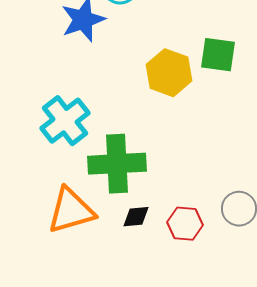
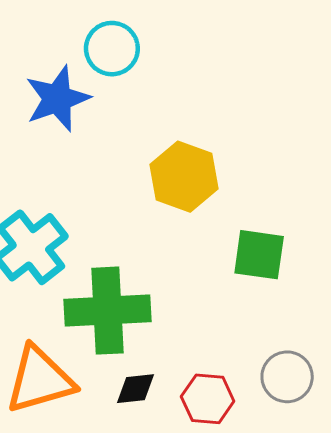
green square: (218, 55) -> (259, 255), moved

